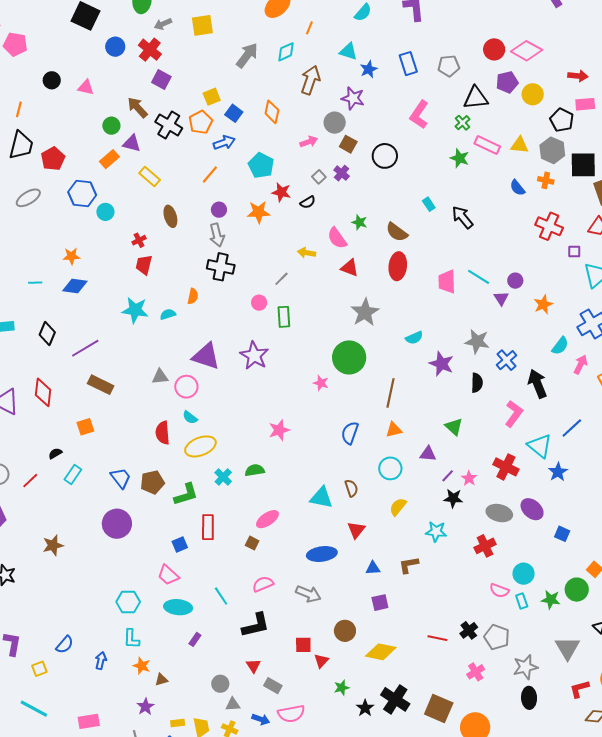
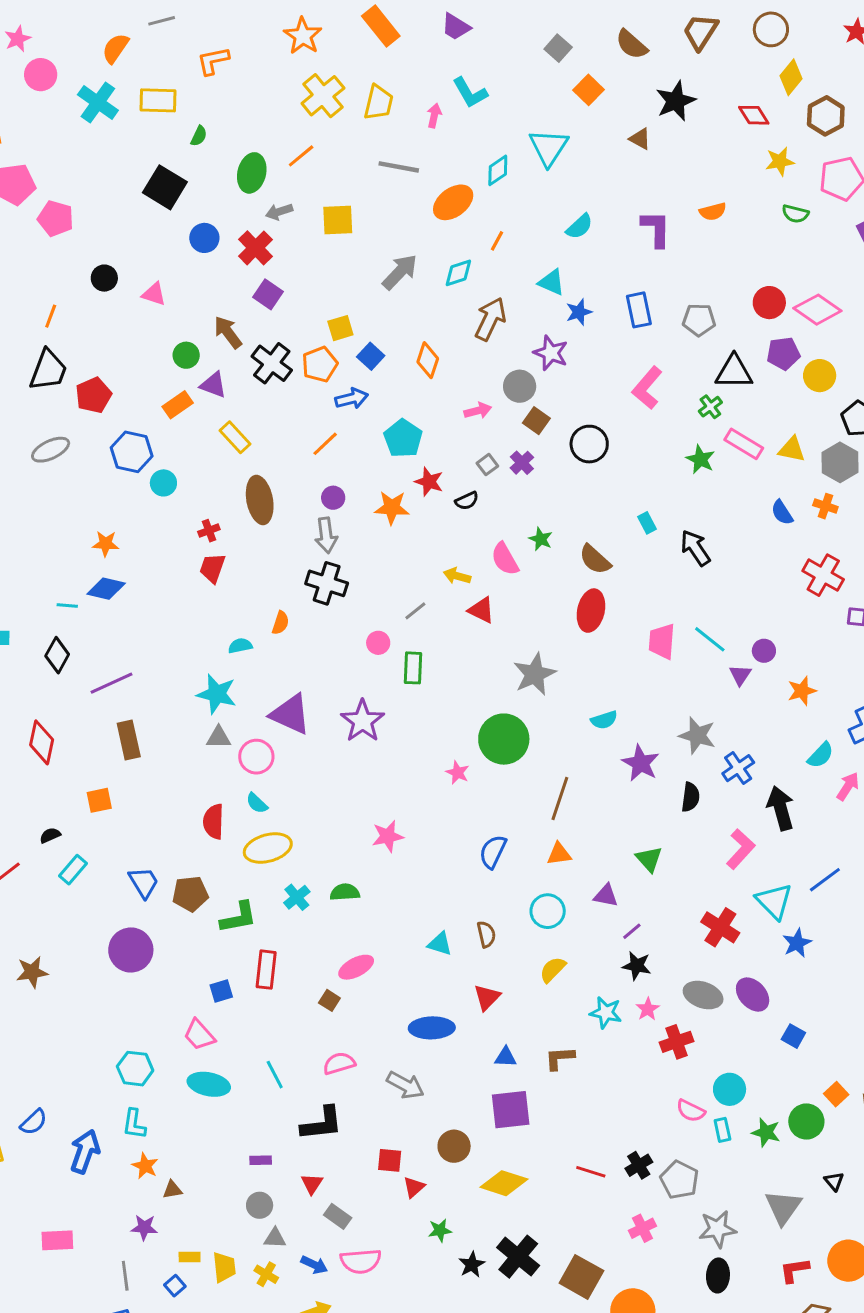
brown ellipse: (170, 216) -> (260, 500), size x1.4
red triangle: (350, 268) -> (481, 610), moved
cyan line: (35, 283) -> (67, 606), moved
cyan star: (135, 310) -> (217, 694), moved
brown rectangle: (101, 385) -> (129, 740), turned 45
pink star: (469, 478) -> (648, 1009), moved
cyan triangle: (321, 498) -> (440, 944), size x0.7
purple square: (380, 603) -> (511, 1110), size x1.6
purple rectangle: (195, 639) -> (261, 1160), moved, turned 48
blue arrow: (101, 661) -> (85, 1152), size x1.6
purple star: (145, 707) -> (144, 1227), turned 30

